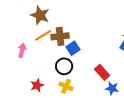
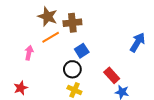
brown cross: (60, 36) -> (72, 23), moved
red star: (37, 85) -> (21, 88), moved

